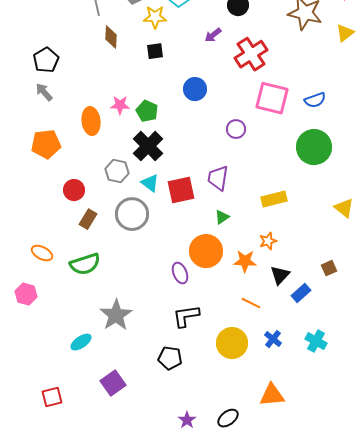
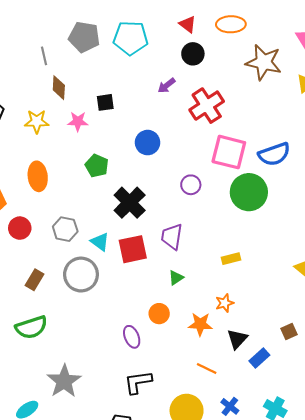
yellow star: (155, 17) -> (37, 121), moved
blue semicircle: (315, 100) -> (274, 154), size x1.4
pink star: (120, 105) -> (78, 121), moved
black cross: (148, 146) -> (130, 203), moved
green circle: (314, 147) -> (249, 192), moved
red circle: (74, 190) -> (20, 228), moved
yellow rectangle: (274, 199) -> (231, 259), size x0.7
orange circle: (206, 251) -> (159, 314), size x0.6

